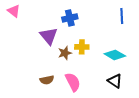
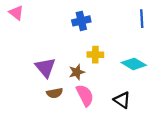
purple triangle: (49, 36) -> (45, 67), moved
brown star: (65, 53) -> (77, 72), moved
black triangle: (115, 81) -> (122, 100), moved

